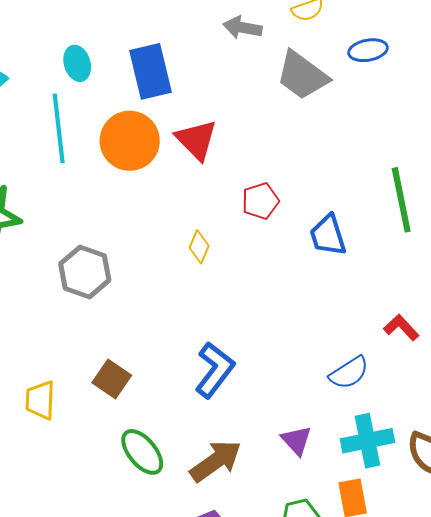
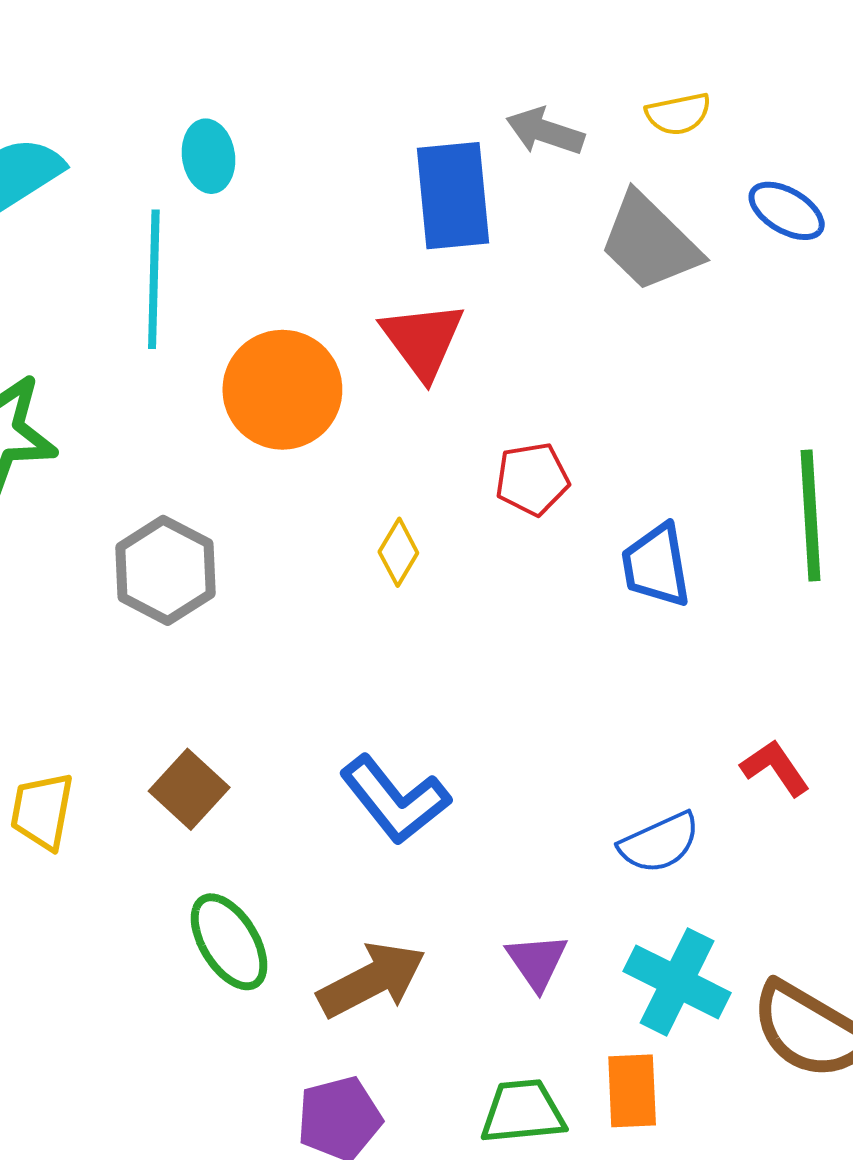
blue ellipse: (368, 50) -> (787, 211), turned 33
blue rectangle: (151, 71) -> (453, 196), moved
orange circle: (130, 141) -> (282, 390), moved
blue L-shape: (215, 370) -> (395, 800), turned 96
cyan cross: (367, 441) -> (677, 982), turned 30

